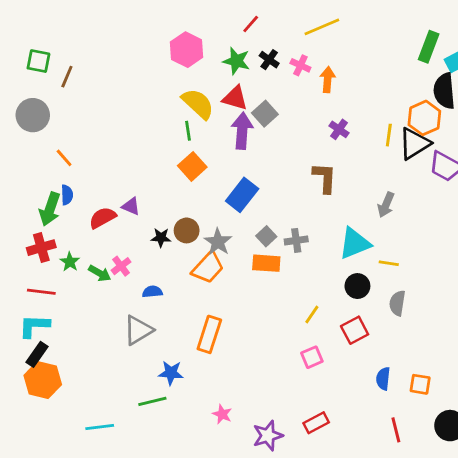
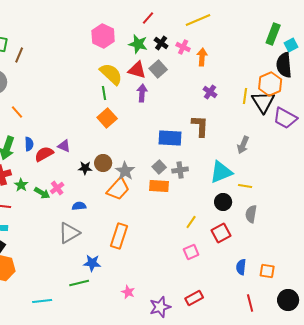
gray square: (265, 114) -> (158, 69), moved
purple arrow: (242, 131) -> (142, 93), size x0.7
black triangle: (414, 144) -> (263, 102), turned -30
blue semicircle: (67, 195) -> (29, 144), moved
blue rectangle: (242, 195) -> (170, 138), moved, turned 55

